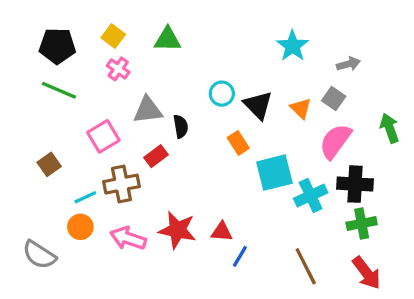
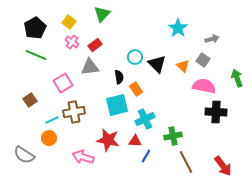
green triangle: (168, 39) -> (102, 14), moved, turned -48
black pentagon: (57, 46) -> (35, 28), turned -30
black semicircle: (181, 126) -> (119, 77), moved
pink semicircle: (335, 141) -> (204, 86), turned 65
orange rectangle: (238, 143) -> (136, 89), moved
red rectangle: (156, 156) -> (95, 45), moved
cyan square: (274, 173) -> (117, 105), moved
cyan cross: (311, 196) -> (145, 119), moved
green cross: (362, 224) -> (173, 136), moved
pink arrow: (128, 238) -> (83, 157), moved

